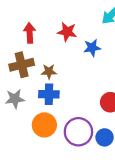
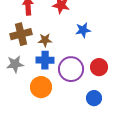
blue star: (92, 48) -> (83, 30), moved
purple circle: (78, 132) -> (71, 69), moved

